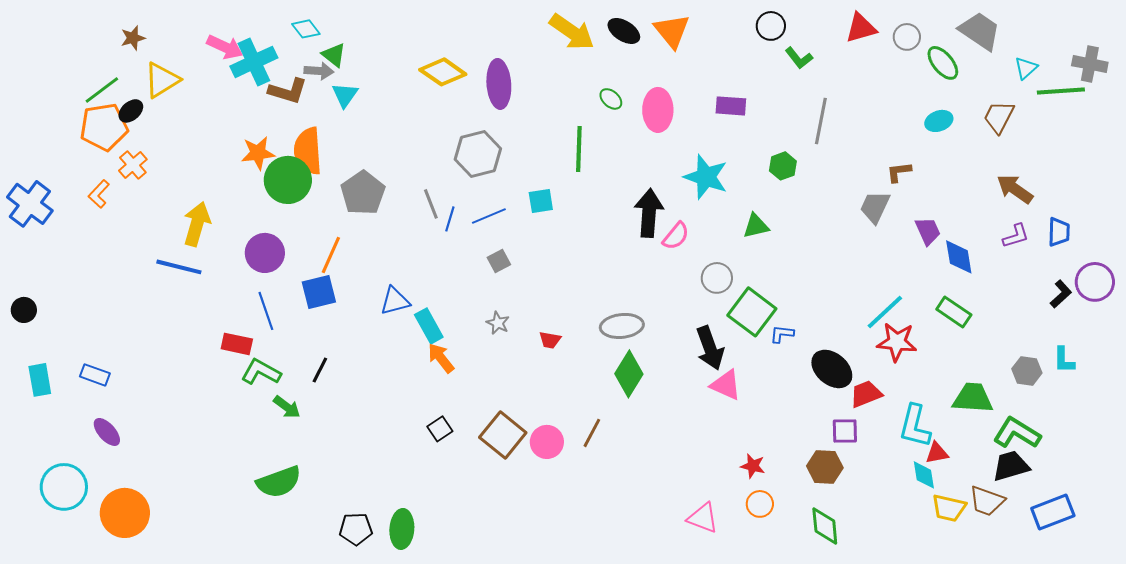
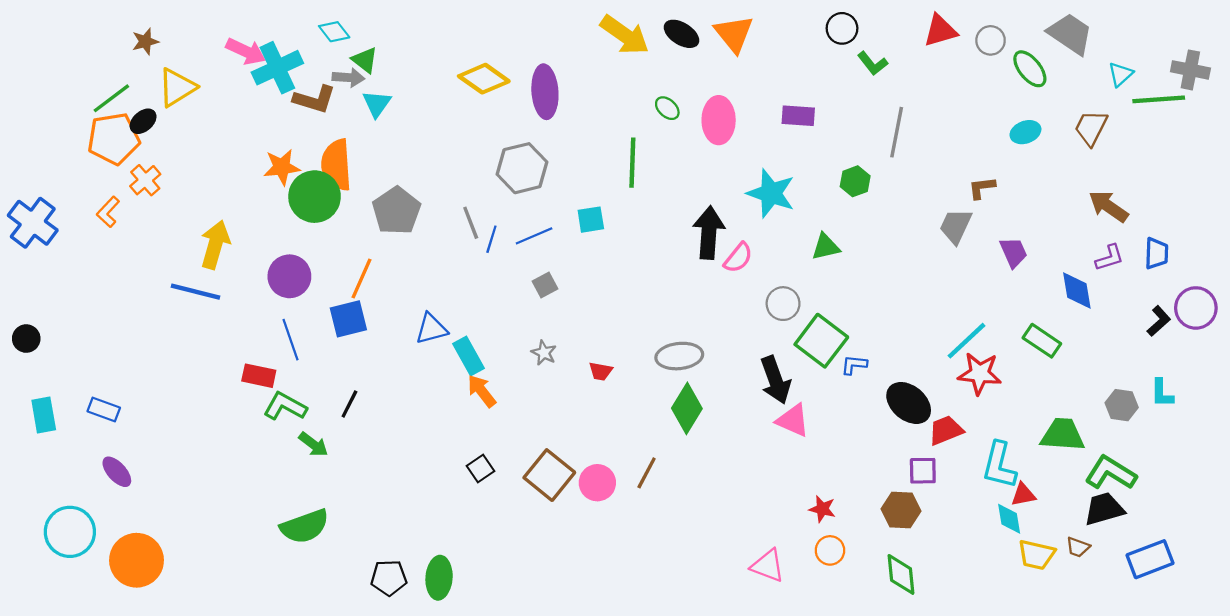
blue diamond: (959, 257) -> (1077, 290), moved
brown trapezoid: (987, 501) -> (1078, 547), size x0.6

